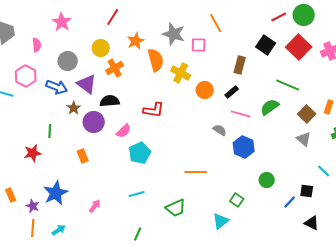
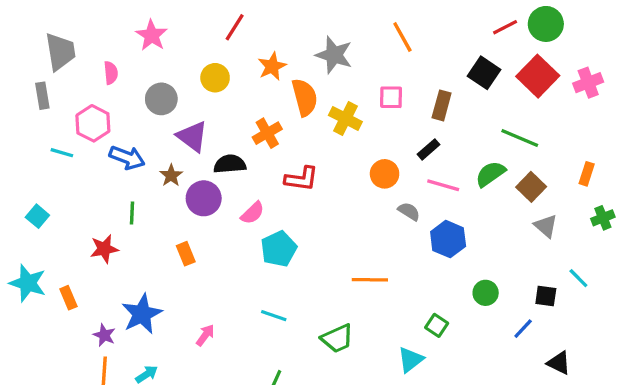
pink square: (199, 45) -> (391, 97), moved
orange cross: (115, 68) -> (267, 133), moved
blue arrow: (57, 87) -> (127, 158), moved
orange circle: (205, 90) -> (385, 174), moved
brown square: (307, 114) -> (531, 187), moved
black square: (307, 191) -> (546, 296), moved
cyan line: (137, 194) -> (274, 316), turned 35
orange rectangle: (11, 195) -> (68, 298), moved

